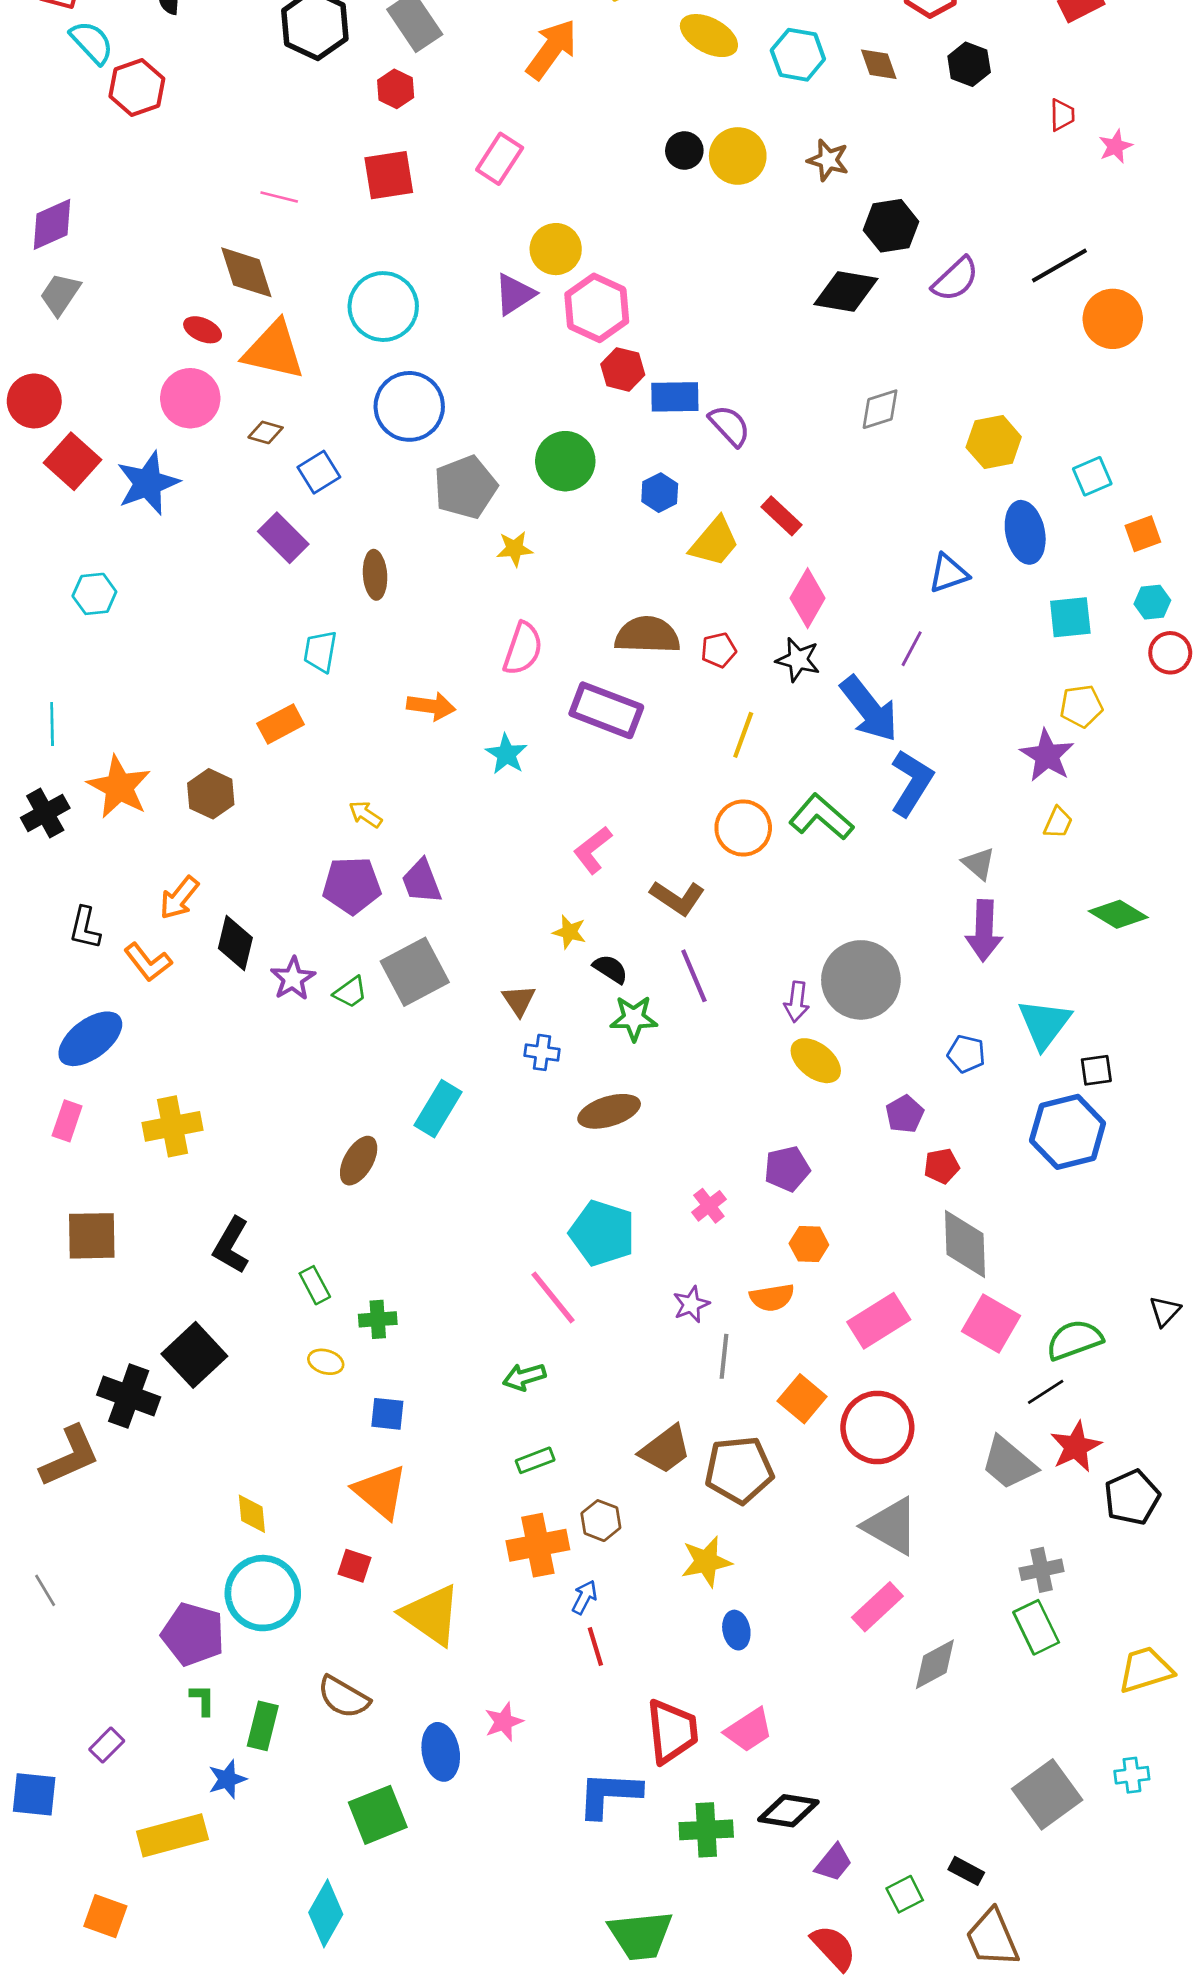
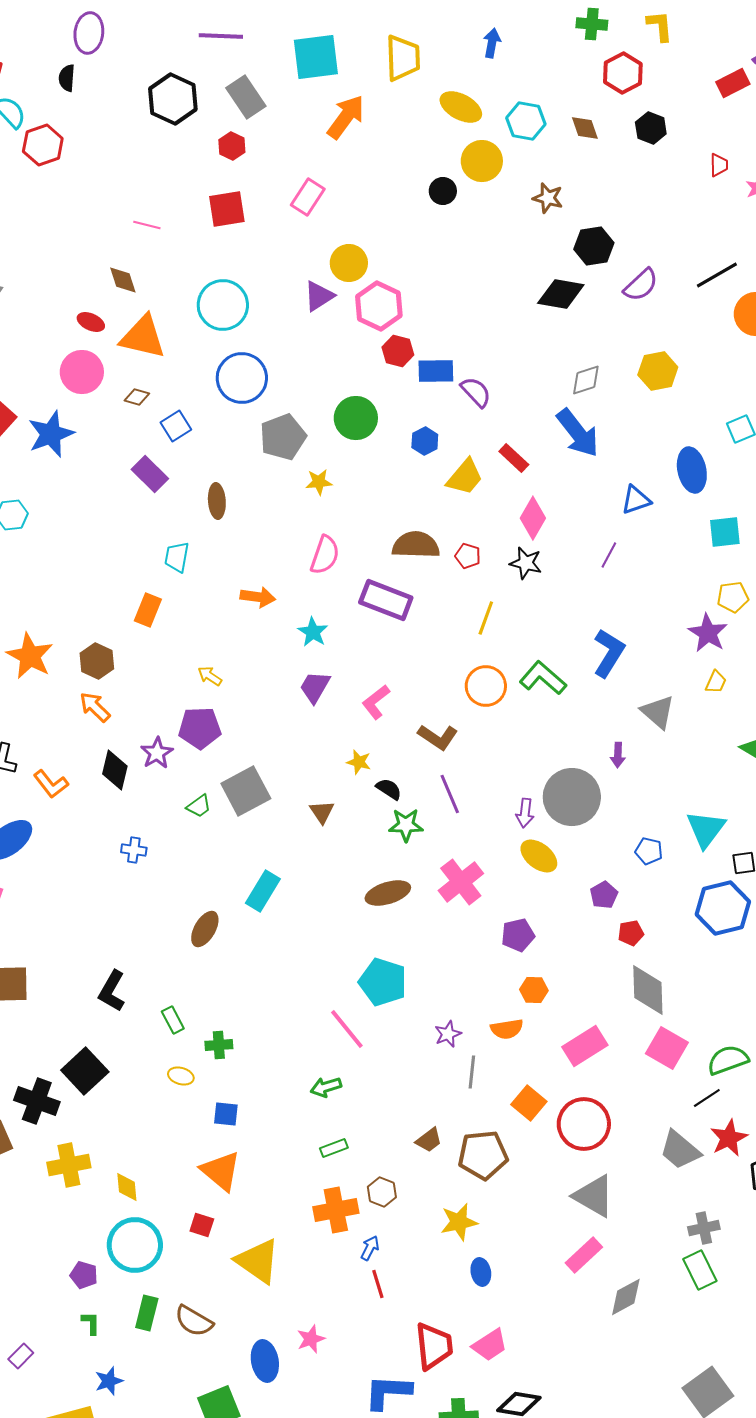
yellow circle: (738, 156) -> (482, 161), moved
brown diamond: (246, 272) -> (123, 280), size x0.7
yellow hexagon: (994, 442) -> (658, 371), moved
red pentagon: (719, 650) -> (468, 556), turned 30
blue arrow: (869, 709) -> (578, 433), moved
orange rectangle: (281, 724) -> (148, 610), turned -40
gray triangle: (979, 864) -> (658, 712), size x1.4
purple trapezoid: (422, 881) -> (315, 687), moved, turned 51
orange arrow: (179, 898) -> (95, 707), moved, turned 96
purple arrow: (984, 931) -> (618, 755), moved, size x0.6
purple star: (293, 979) -> (157, 753), moved
blue cross: (542, 1052) -> (134, 850), moved
yellow cross: (172, 1126) -> (69, 1165), moved
pink cross: (709, 1206) -> (461, 882), moved, size x1.8
brown trapezoid: (665, 1449) -> (429, 1140), size x0.7
purple pentagon: (193, 1634) -> (84, 1275), size x0.6
green rectangle: (263, 1726) -> (147, 1313), moved

